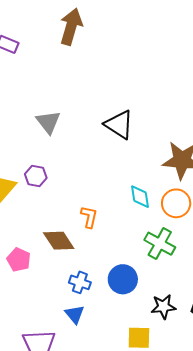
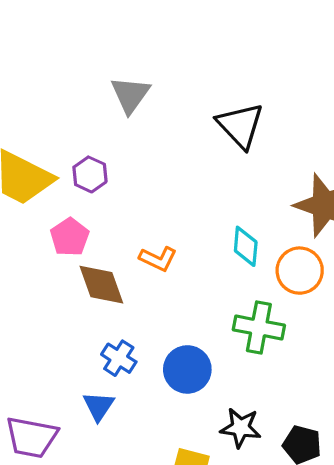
orange L-shape: (89, 217) -> (158, 259), turned 90
green cross: (160, 244) -> (259, 327), turned -32
pink pentagon: (19, 260) -> (70, 237), moved

